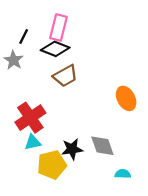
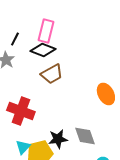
red cross: (30, 118) -> (21, 111), turned -36
cyan triangle: (33, 142) -> (23, 147), moved, turned -35

